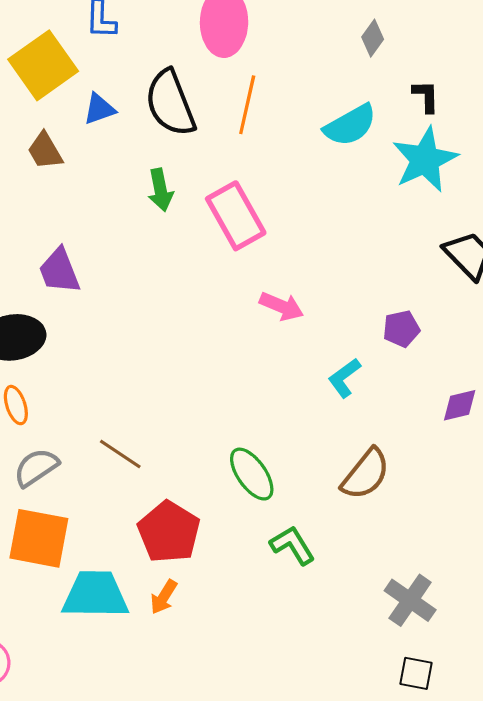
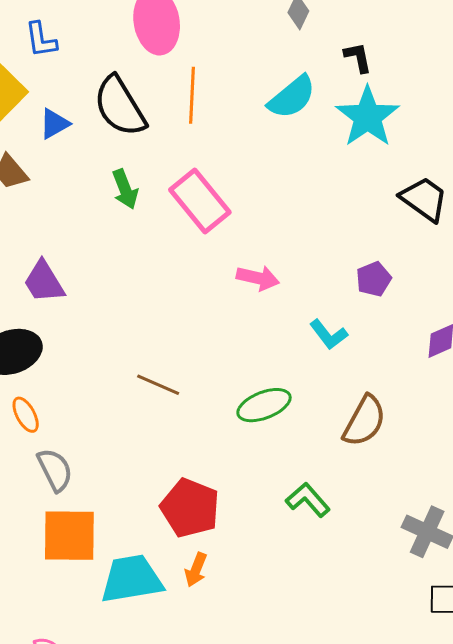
cyan L-shape: (344, 378) -> (329, 334), turned -81
brown line: (120, 454) -> (158, 385), moved
gray semicircle: (36, 468) -> (55, 470), turned 108
green ellipse: (252, 474) -> (264, 405), moved, turned -66

